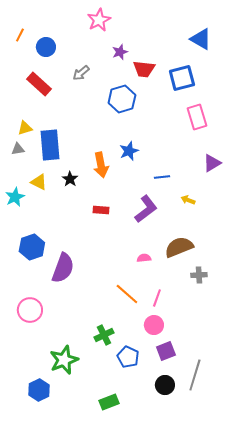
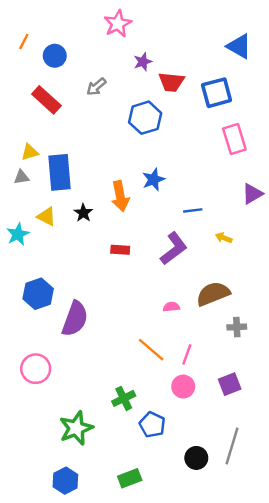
purple square: (166, 351) -> (230, 384), moved
blue hexagon: (39, 390) -> (65, 481), moved

